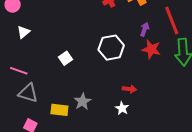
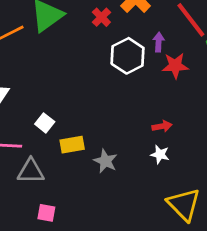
white hexagon: (111, 48) -> (128, 56), moved
white square: (66, 58) -> (45, 123), moved
yellow rectangle: (59, 110) -> (72, 145), moved

